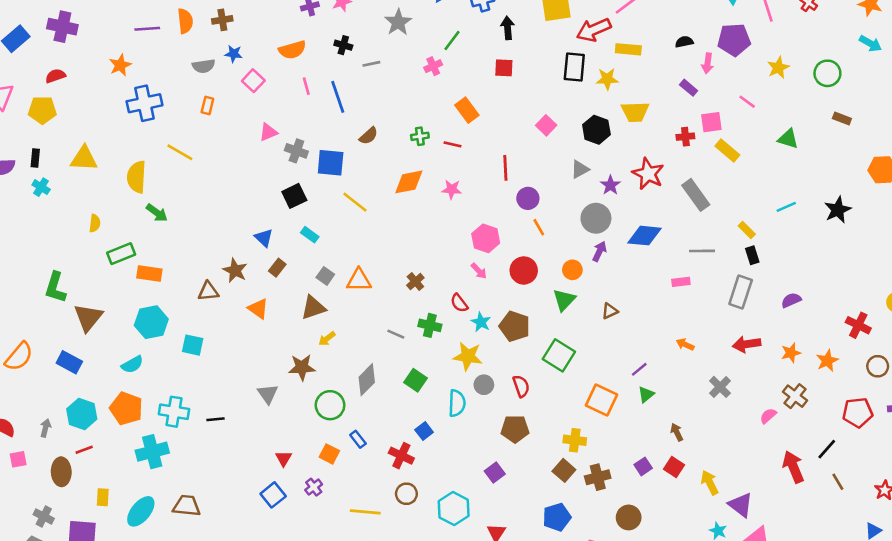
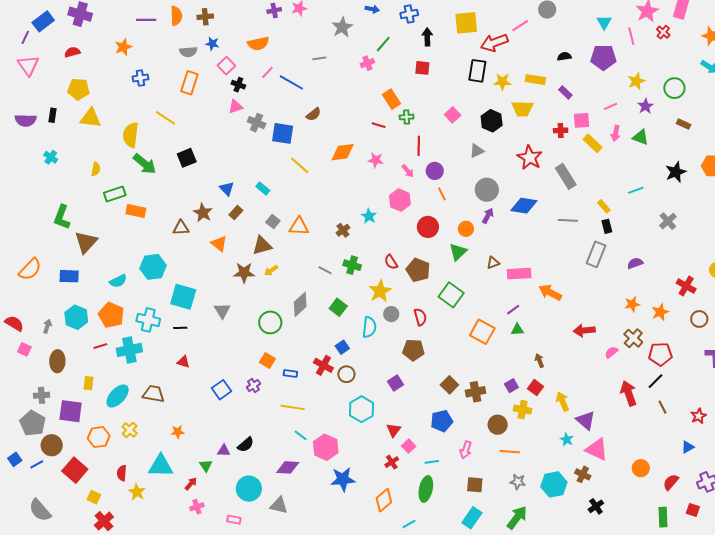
black cross: (343, 45) -> (238, 85), moved
yellow rectangle: (628, 49) -> (535, 80), moved
pink arrow: (707, 63) -> (616, 133), moved
pink line: (306, 86) -> (267, 72), turned 56
blue line: (338, 97) -> (291, 82), turned -45
pink line: (747, 102) -> (611, 106), turned -64
blue cross: (144, 103) -> (140, 78), size x0.6
orange rectangle: (207, 106) -> (189, 83), size x1.6
yellow pentagon: (42, 110) -> (78, 89), moved
green cross: (420, 136) -> (407, 117), moved
purple star: (610, 185) -> (646, 106), moved
cyan cross: (41, 187) -> (51, 157), moved
black square: (294, 196) -> (187, 158), moved
black star: (838, 210) -> (676, 172), moved
green arrow: (157, 213) -> (145, 164), size x1.4
pink arrow: (479, 271) -> (408, 171), moved
pink rectangle: (681, 282) -> (519, 274), moved, size x1.6
red semicircle: (459, 303) -> (391, 262), moved
cyan hexagon: (151, 322) -> (153, 267), moved
cyan star: (481, 322) -> (369, 216), moved
orange arrow: (685, 344) -> (550, 293), size x1.6
red arrow: (747, 344) -> (584, 330), moved
cyan square: (193, 345) -> (183, 297), moved, size x1.5
yellow star: (468, 356) -> (380, 291), turned 30
blue rectangle: (69, 362) -> (69, 276), turned -30
brown star: (302, 367) -> (244, 273), moved
gray cross: (720, 387) -> (668, 221), moved
green triangle: (646, 394) -> (517, 330), turned 32
red pentagon: (858, 412) -> (660, 354), moved
blue rectangle: (358, 439) -> (290, 373), moved, turned -48
yellow cross: (575, 440) -> (523, 410), moved
red line: (84, 450) -> (100, 346), moved
red triangle: (284, 458) -> (183, 362), moved, turned -48
pink square: (18, 459) -> (24, 349), turned 32
brown circle: (406, 494) -> (346, 374), moved
gray cross: (44, 517) -> (42, 395), turned -35

